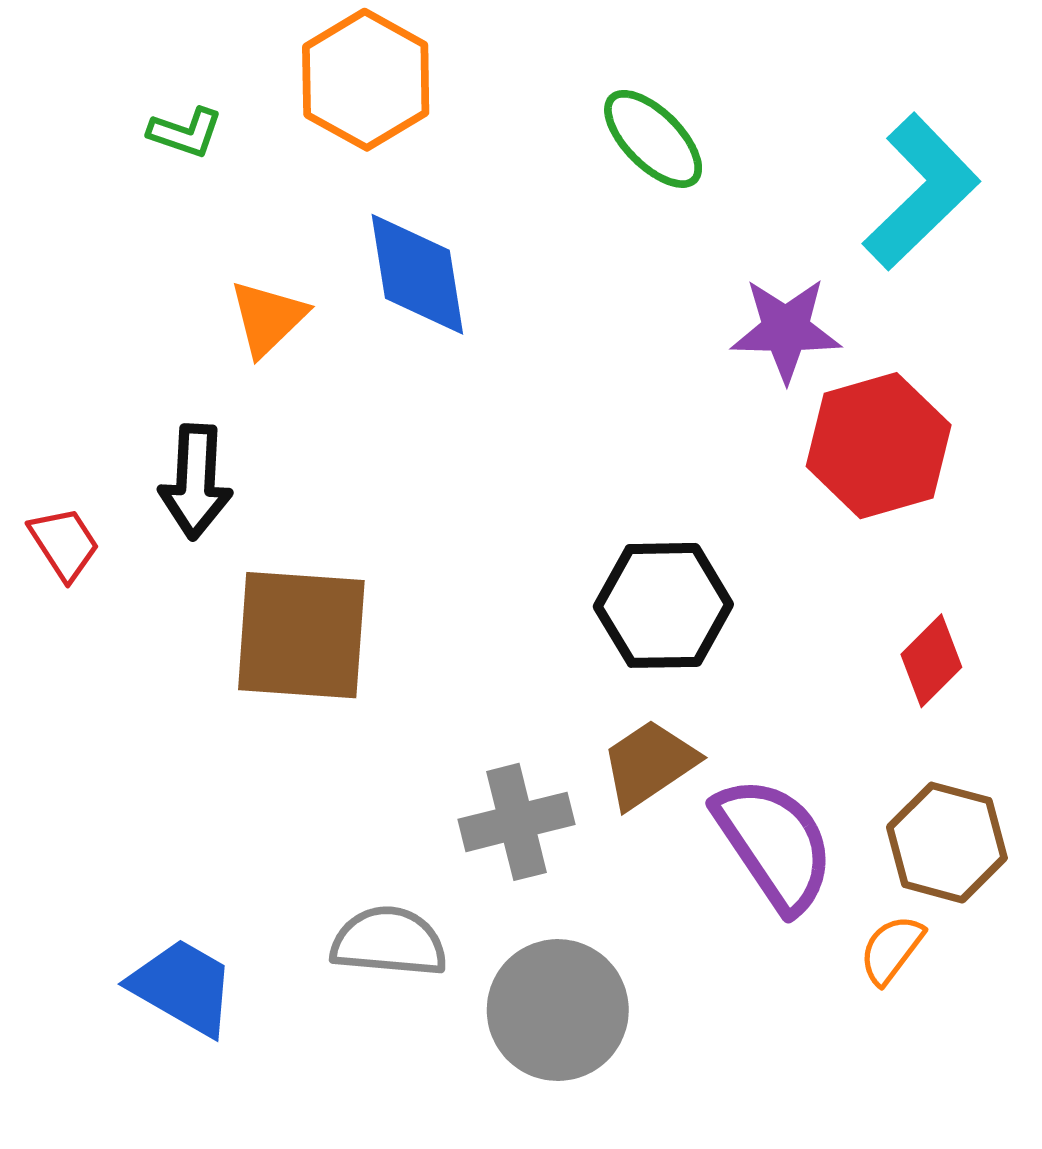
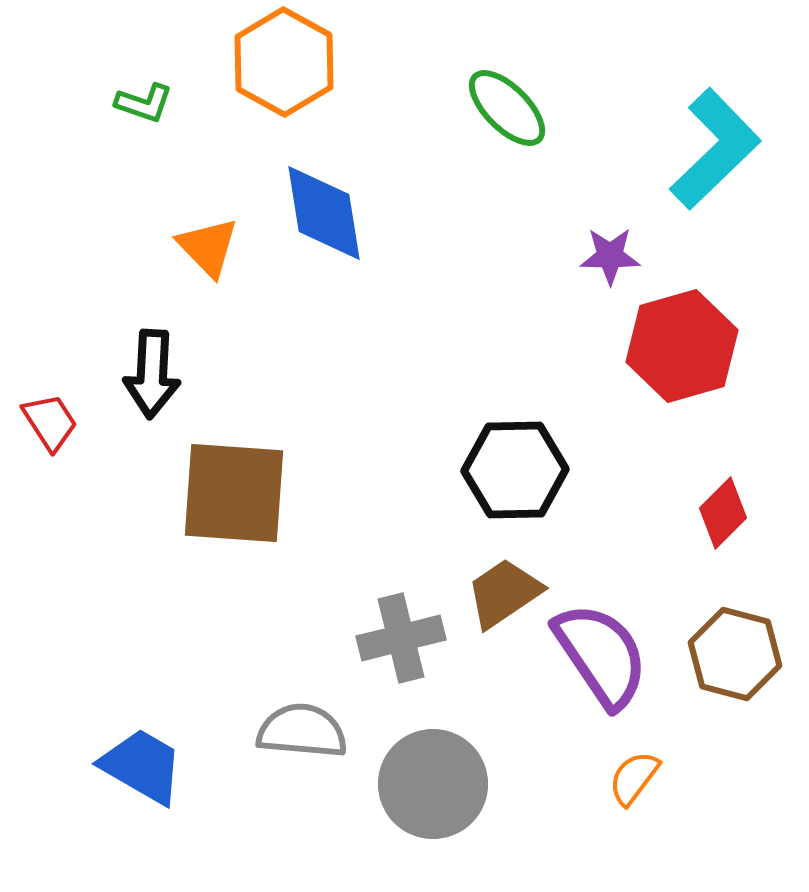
orange triangle: (268, 318) -> (208, 247), turned -30
purple star: (786, 330) -> (610, 256), size x0.7
orange semicircle: (891, 949) -> (634, 778), moved

